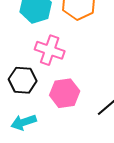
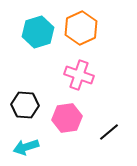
pink cross: (50, 50) -> (79, 75), moved

